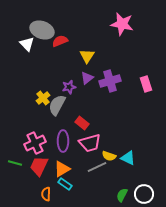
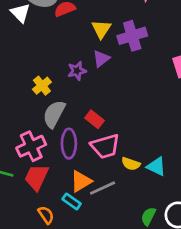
purple cross: (110, 81) -> (132, 36), moved
gray semicircle: (57, 105) -> (54, 114), moved
gray line: (97, 167) -> (103, 188), moved
orange triangle: (62, 169) -> (81, 181), moved
orange semicircle: (46, 194) -> (46, 215), turned 144

